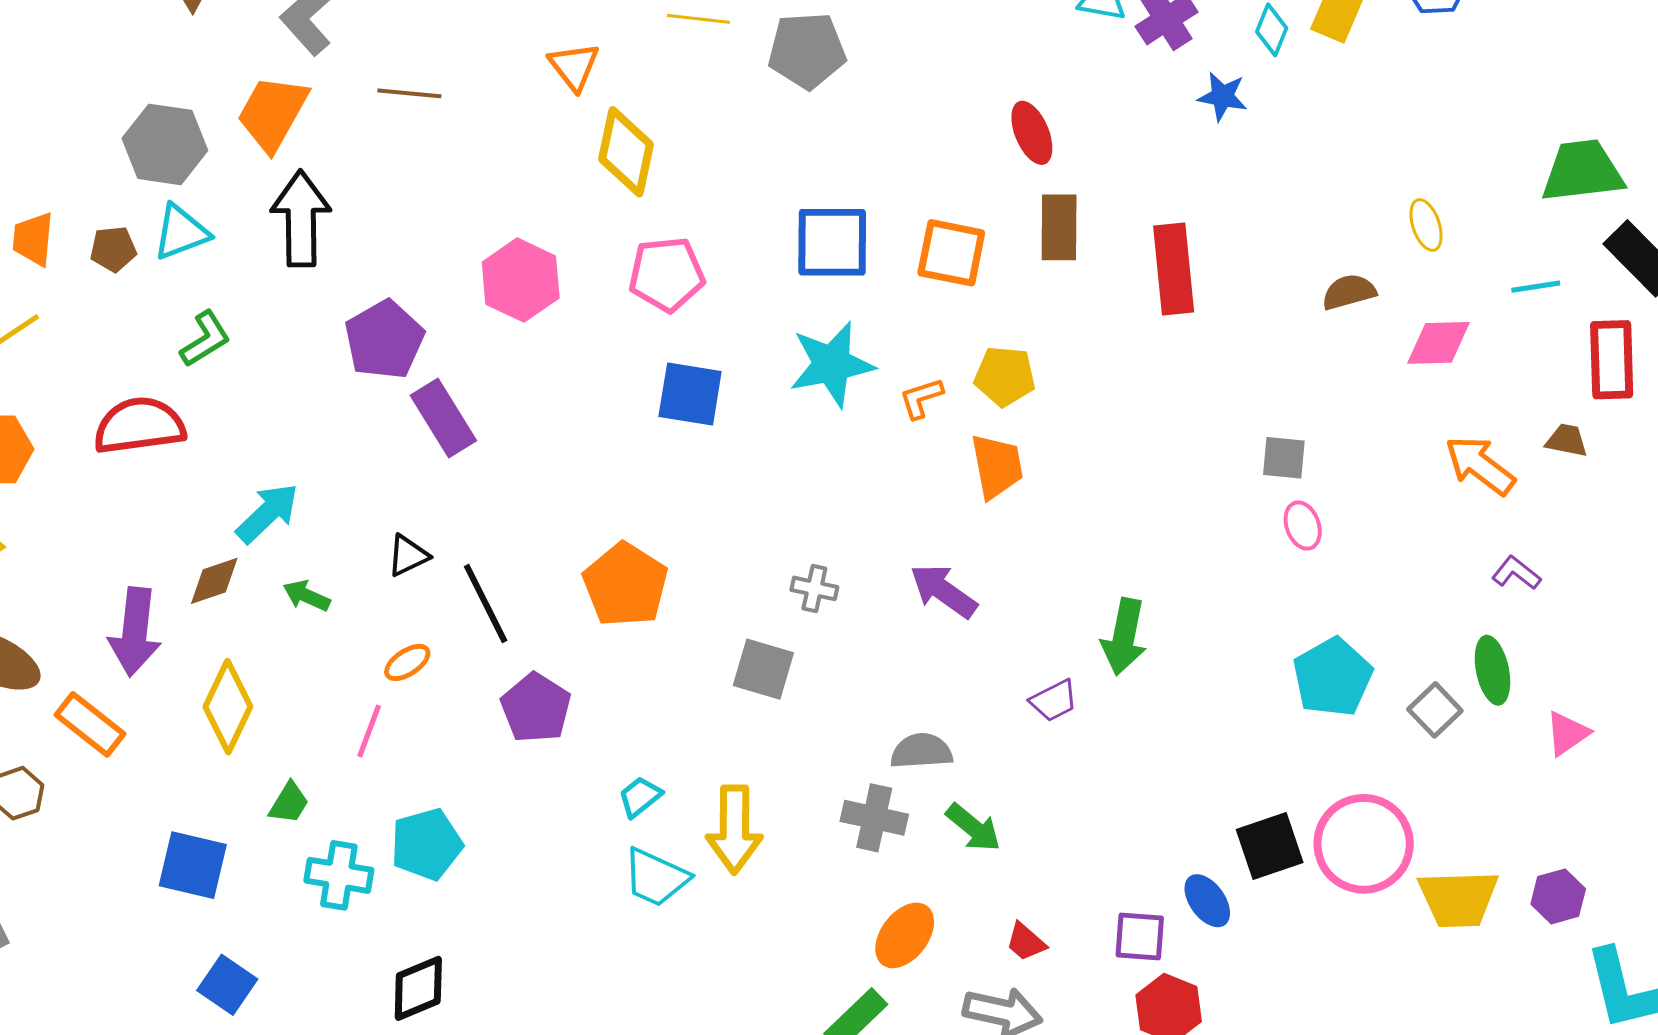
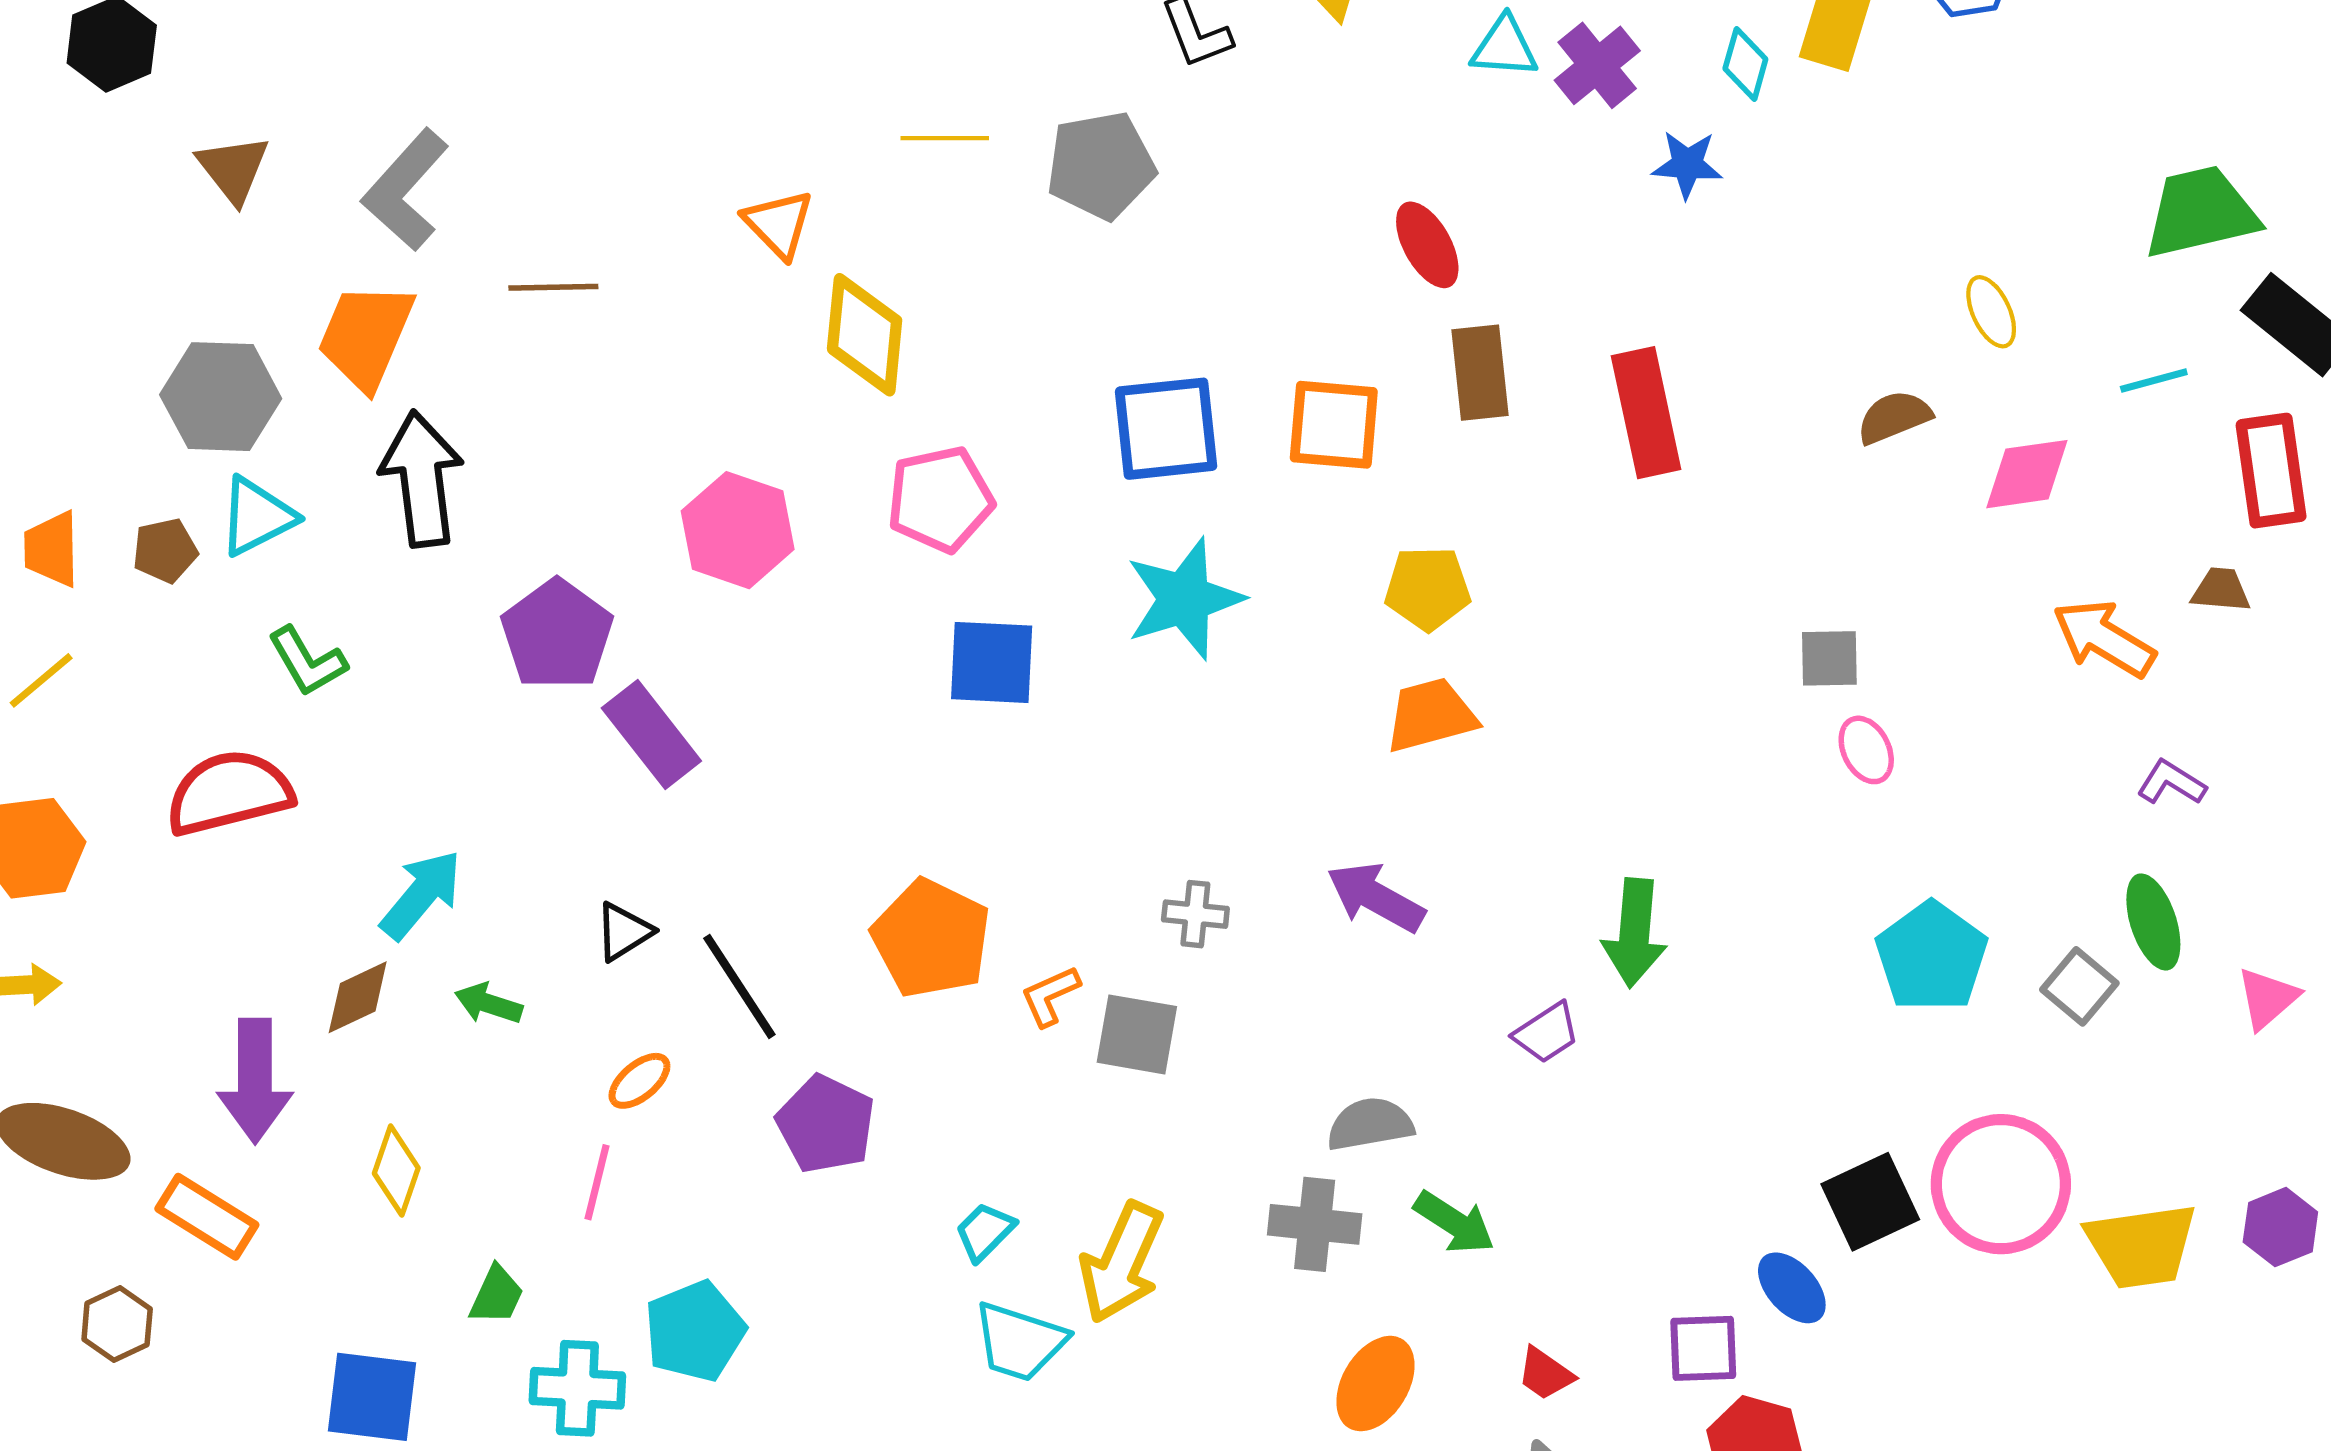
green L-shape: (205, 339) -> (307, 661), turned 98
orange L-shape: (921, 398) -> (1050, 996), moved
orange trapezoid: (997, 466) -> (1431, 715), turned -88
yellow diamond: (228, 707) -> (396, 1171), size x0.7
yellow arrow: (734, 829) -> (1121, 1263), turned 30

